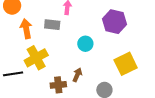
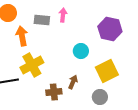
gray rectangle: (52, 25) -> (42, 20), moved
yellow square: (126, 64) -> (107, 71), moved

